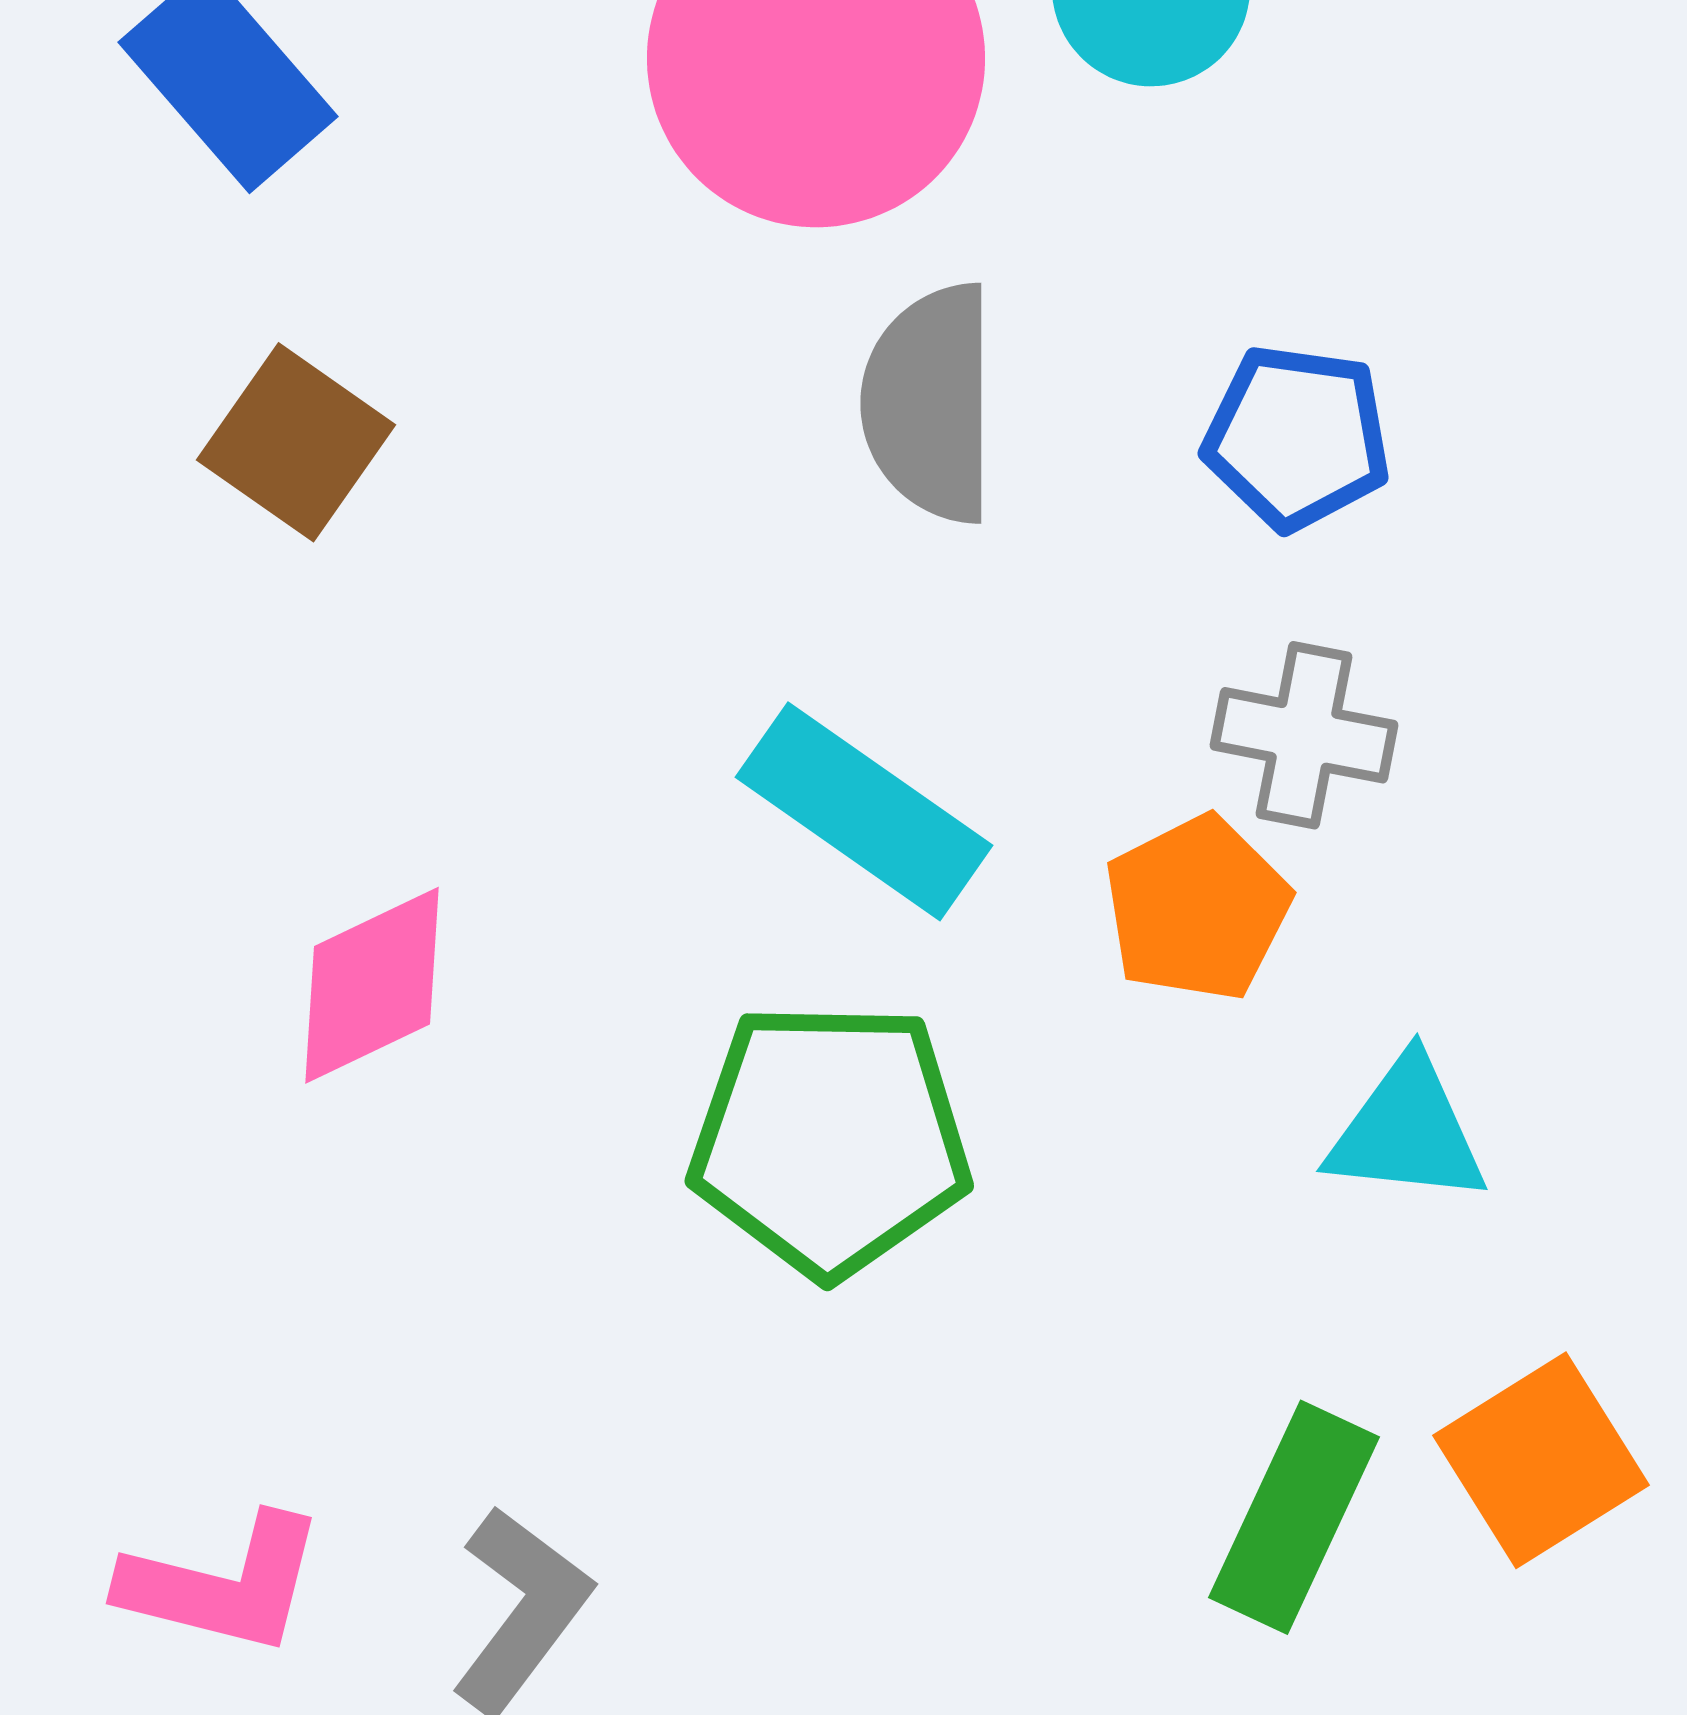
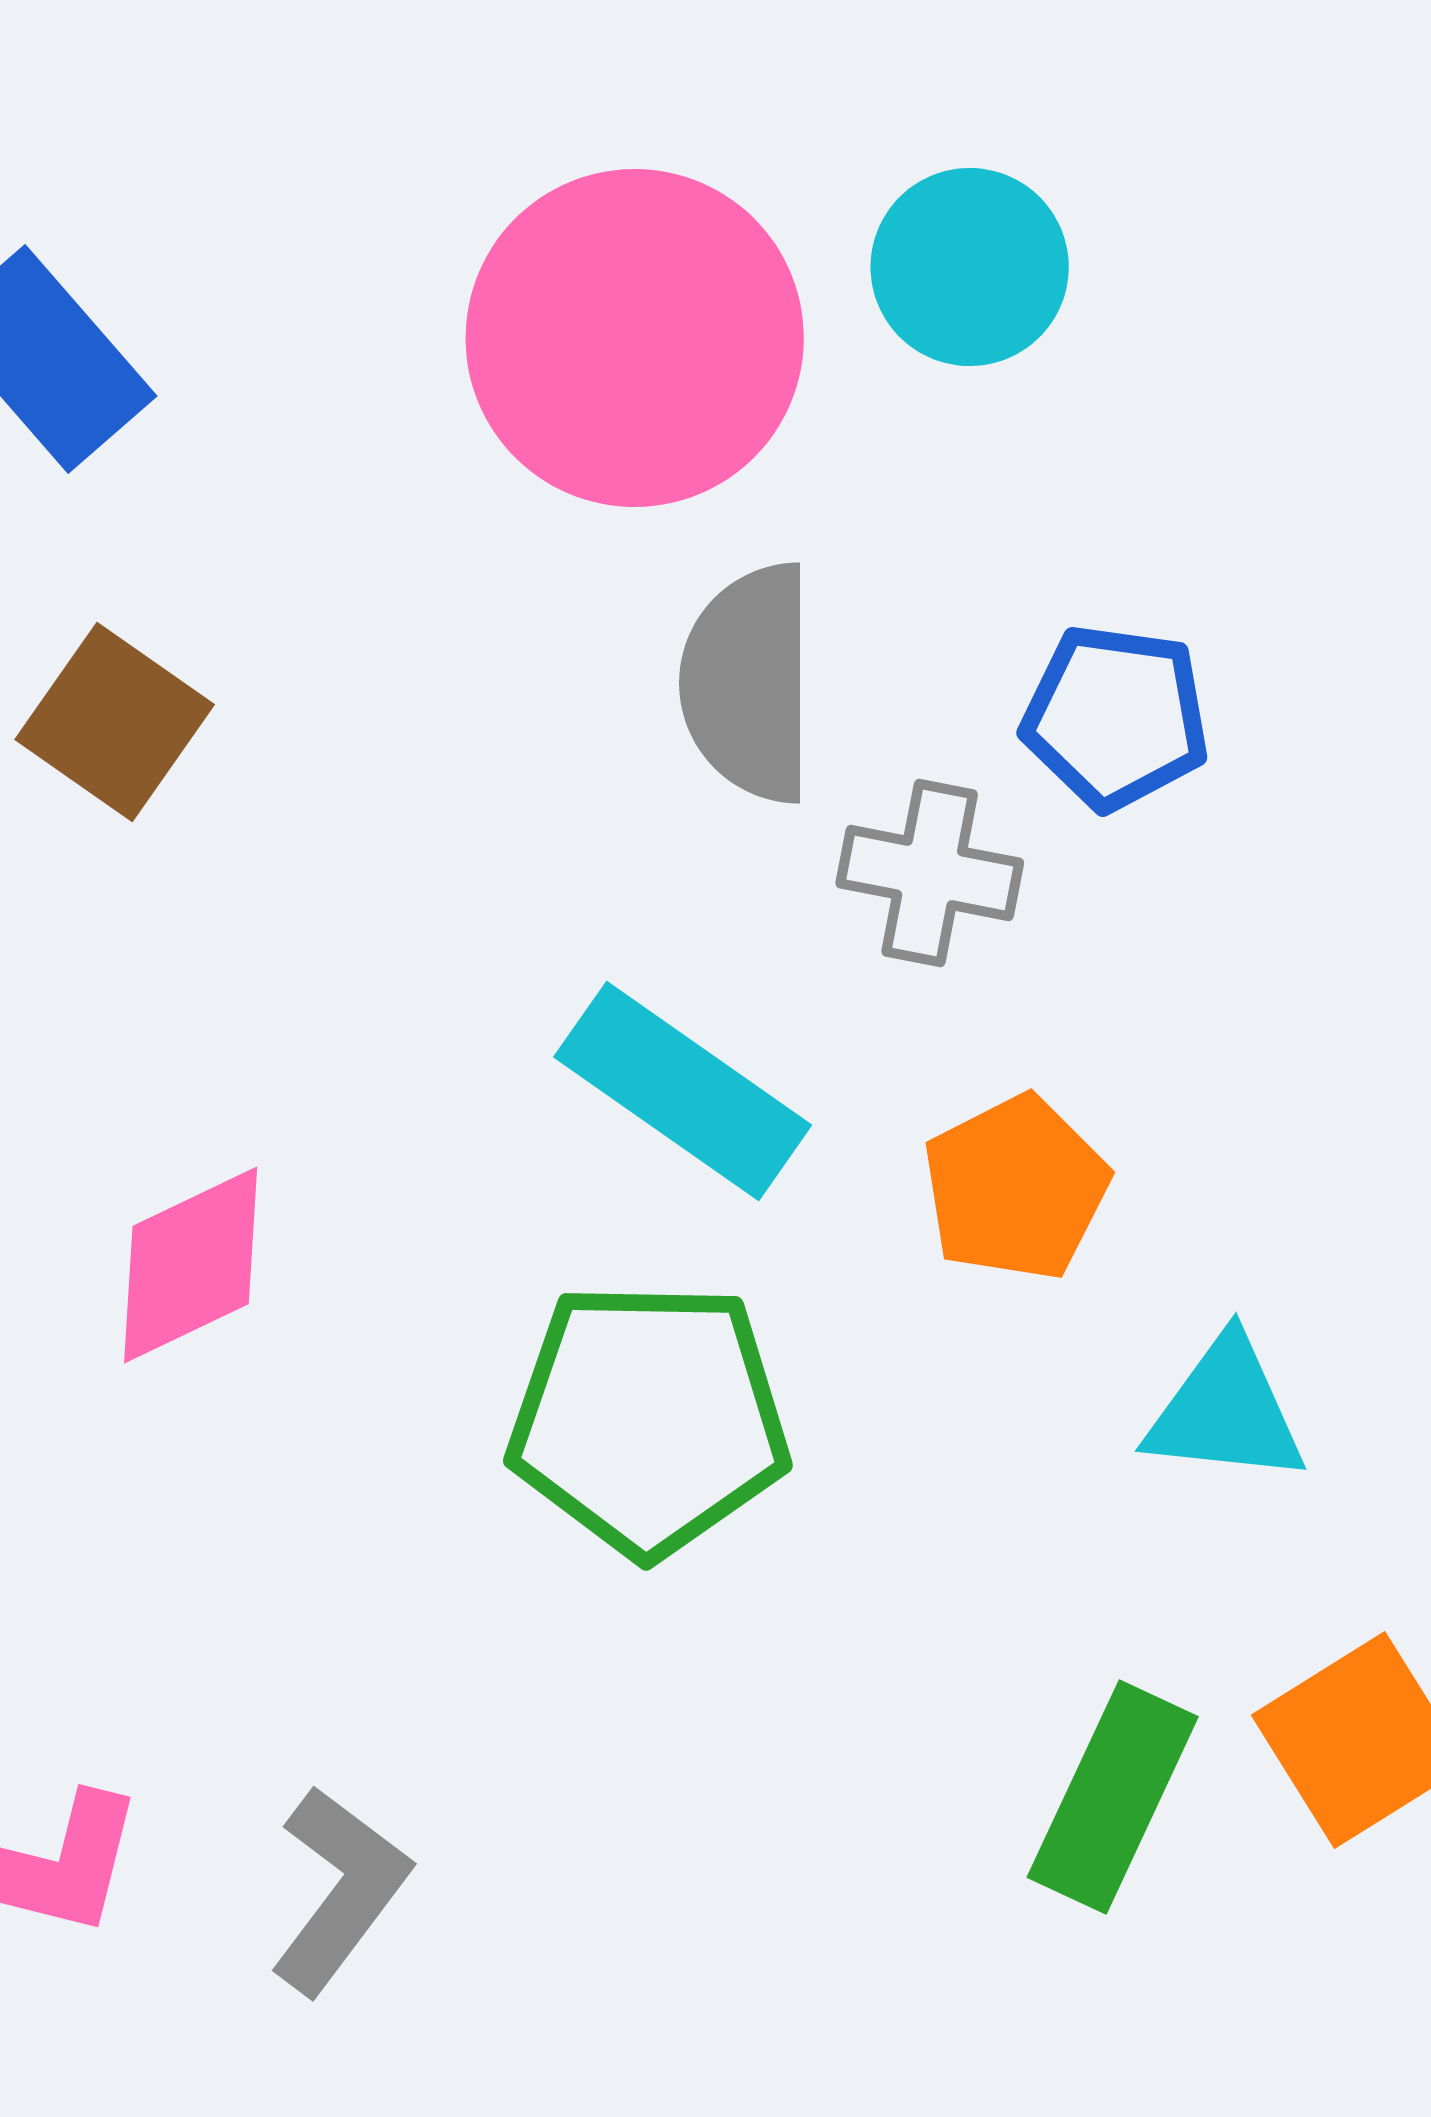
gray cross: (1304, 735) -> (930, 873), moved

